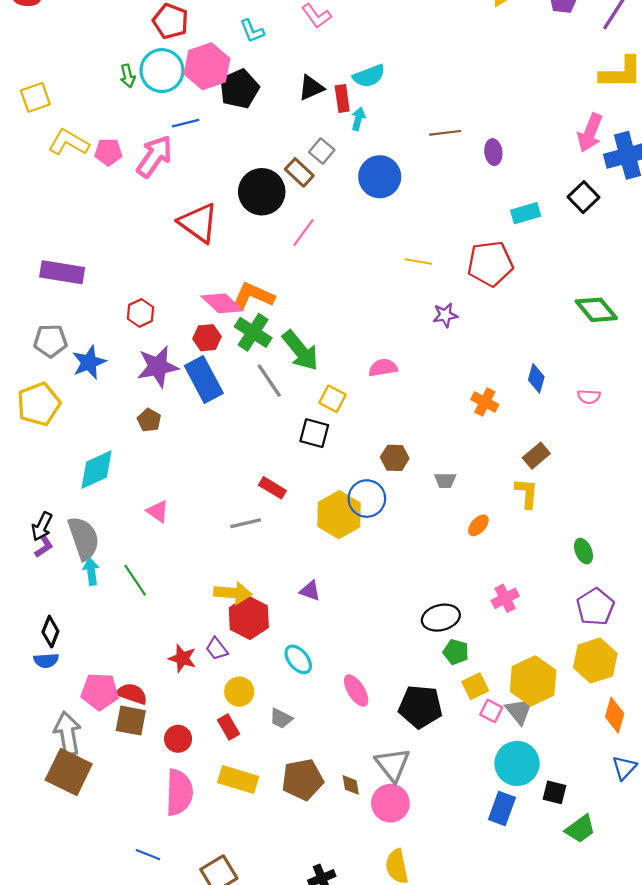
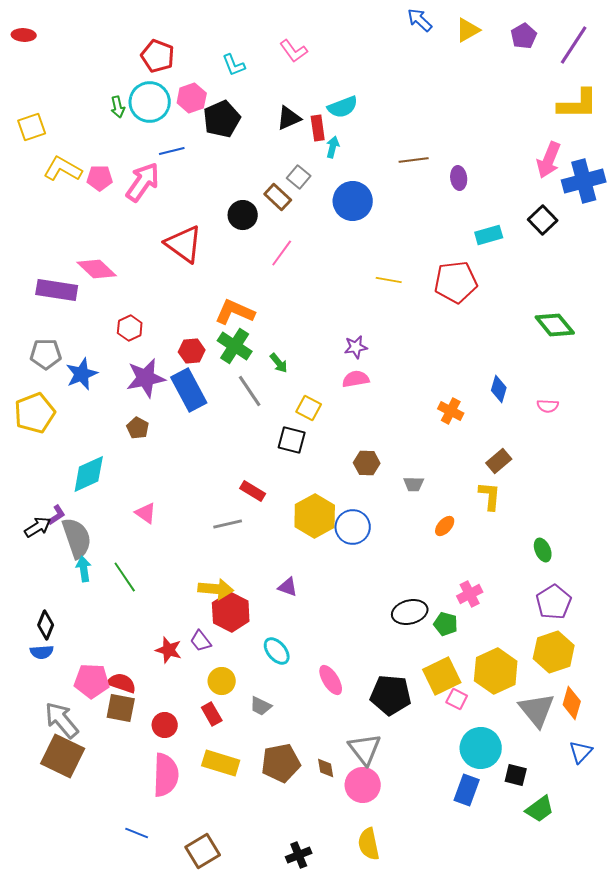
pink hexagon: (207, 66) -> (192, 98), size x0.7
black circle: (262, 192) -> (243, 215), size x0.7
pink diamond: (222, 303) -> (97, 269), moved
purple star: (445, 315) -> (356, 347), moved
green arrow: (300, 351) -> (279, 363), size x0.5
blue circle: (367, 499) -> (353, 527), moved
black arrow: (42, 526) -> (38, 527), turned -148
purple L-shape: (44, 547) -> (57, 515), moved
green pentagon: (456, 652) -> (446, 624), moved
yellow square: (475, 686) -> (442, 676), size x1.5
gray triangle: (519, 711) -> (537, 710), moved, size x1.4
gray arrow: (68, 733) -> (62, 720), turned -30

